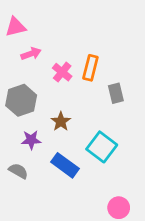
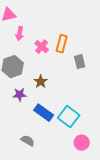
pink arrow: (31, 54) -> (20, 34), turned 120
cyan square: (102, 147) -> (69, 117), moved
gray semicircle: (18, 171) -> (28, 141), moved

